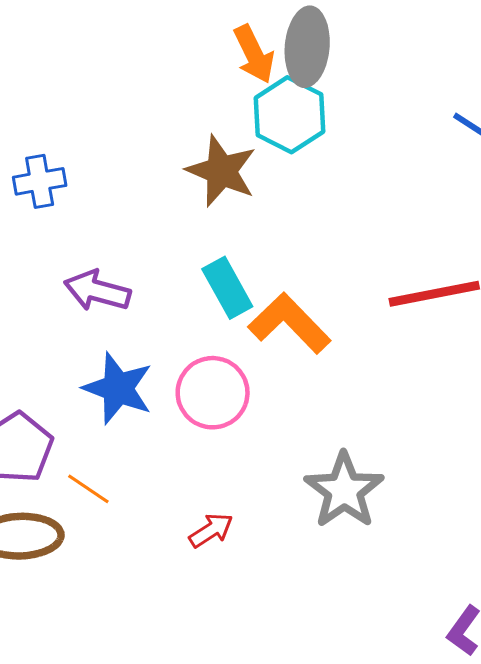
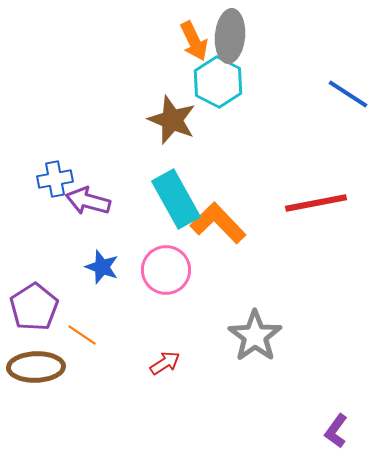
blue cross: (40, 181) -> (55, 179), moved
cyan rectangle: (227, 288) -> (176, 199), size x1.4
blue star: (118, 388) -> (102, 267), size x0.7

